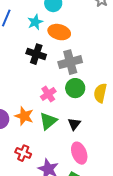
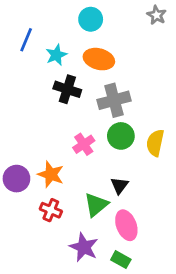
cyan star: (35, 22) -> (56, 55), moved
green triangle: (48, 121) -> (96, 205), moved
red cross: (23, 153) -> (51, 210), moved

